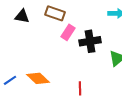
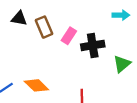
brown rectangle: (55, 13) -> (44, 27), moved, turned 48

